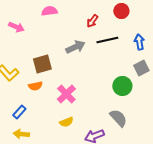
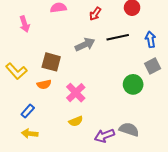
red arrow: (92, 21) -> (95, 14), moved
pink arrow: (16, 27) -> (25, 24), turned 49
brown square: (42, 64) -> (51, 62), turned 30
gray semicircle: (118, 118) -> (129, 129), moved, turned -30

